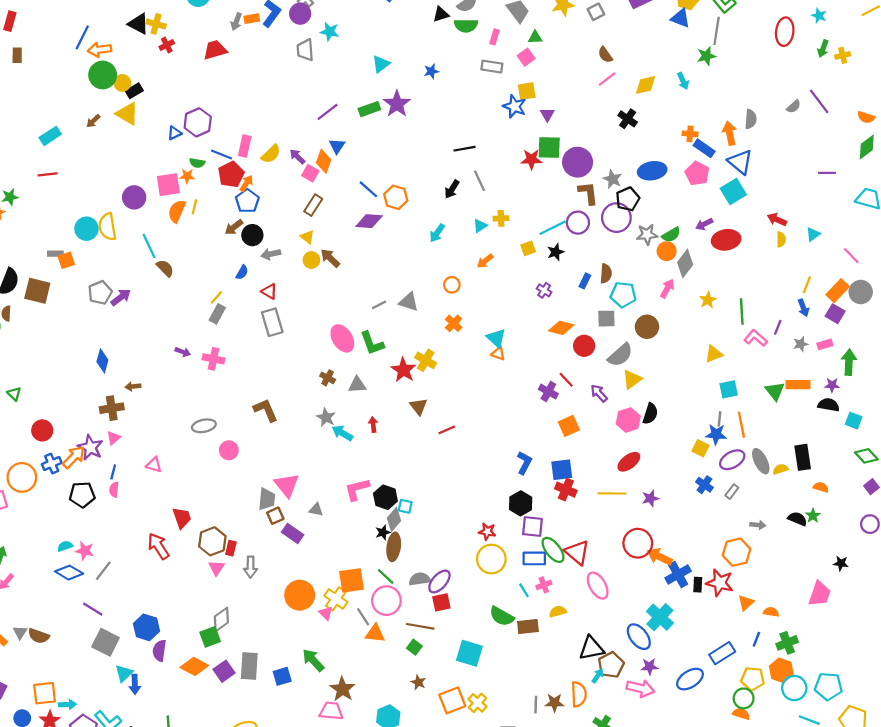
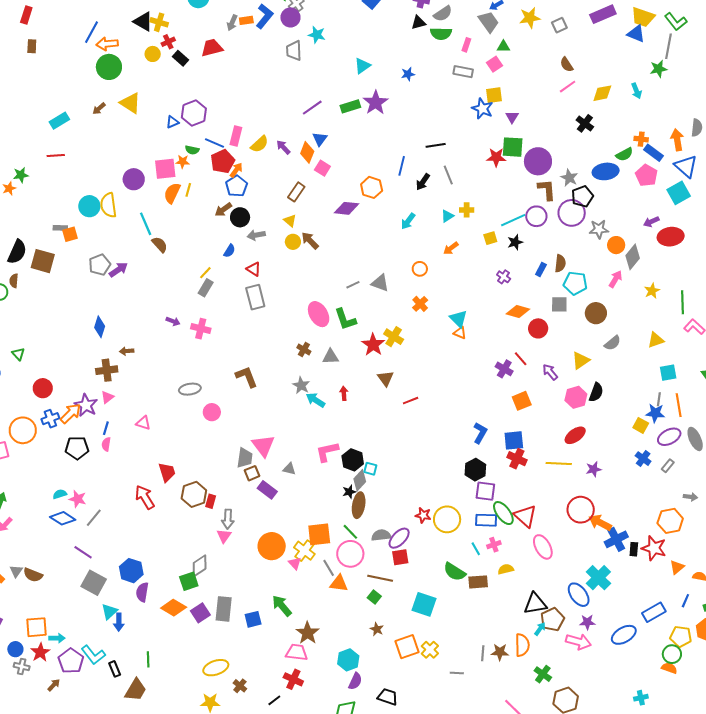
yellow circle: (122, 83) -> (153, 54), moved
black rectangle: (134, 91) -> (180, 58), moved, turned 70
pink square: (310, 173) -> (322, 168), moved
blue line: (368, 189) -> (402, 166), moved, turned 60
green semicircle: (671, 235) -> (624, 154), moved
gray semicircle: (620, 355) -> (613, 343), moved, size x0.7
red star: (487, 531) -> (423, 515), moved
pink triangle: (216, 568) -> (224, 536), moved

